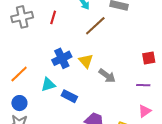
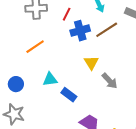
blue cross: (62, 58) -> (80, 31), moved
orange line: (19, 74) -> (35, 47), moved
blue circle: (19, 103) -> (16, 84), moved

